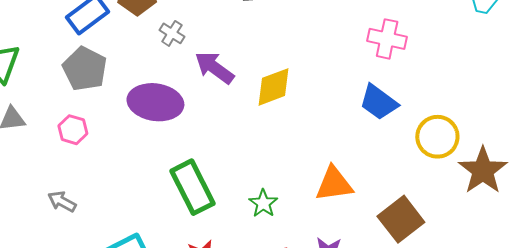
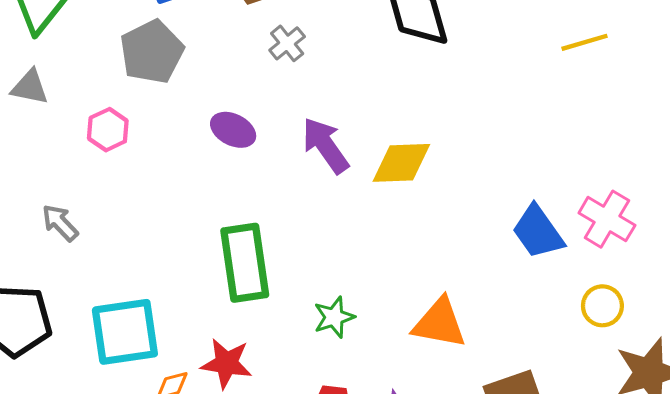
pink cross: (387, 39) -> (607, 219), moved
purple arrow: (214, 68) -> (325, 145), moved
purple ellipse: (155, 102) -> (233, 130), size x0.6
yellow circle: (437, 137) -> (602, 306), size x0.7

